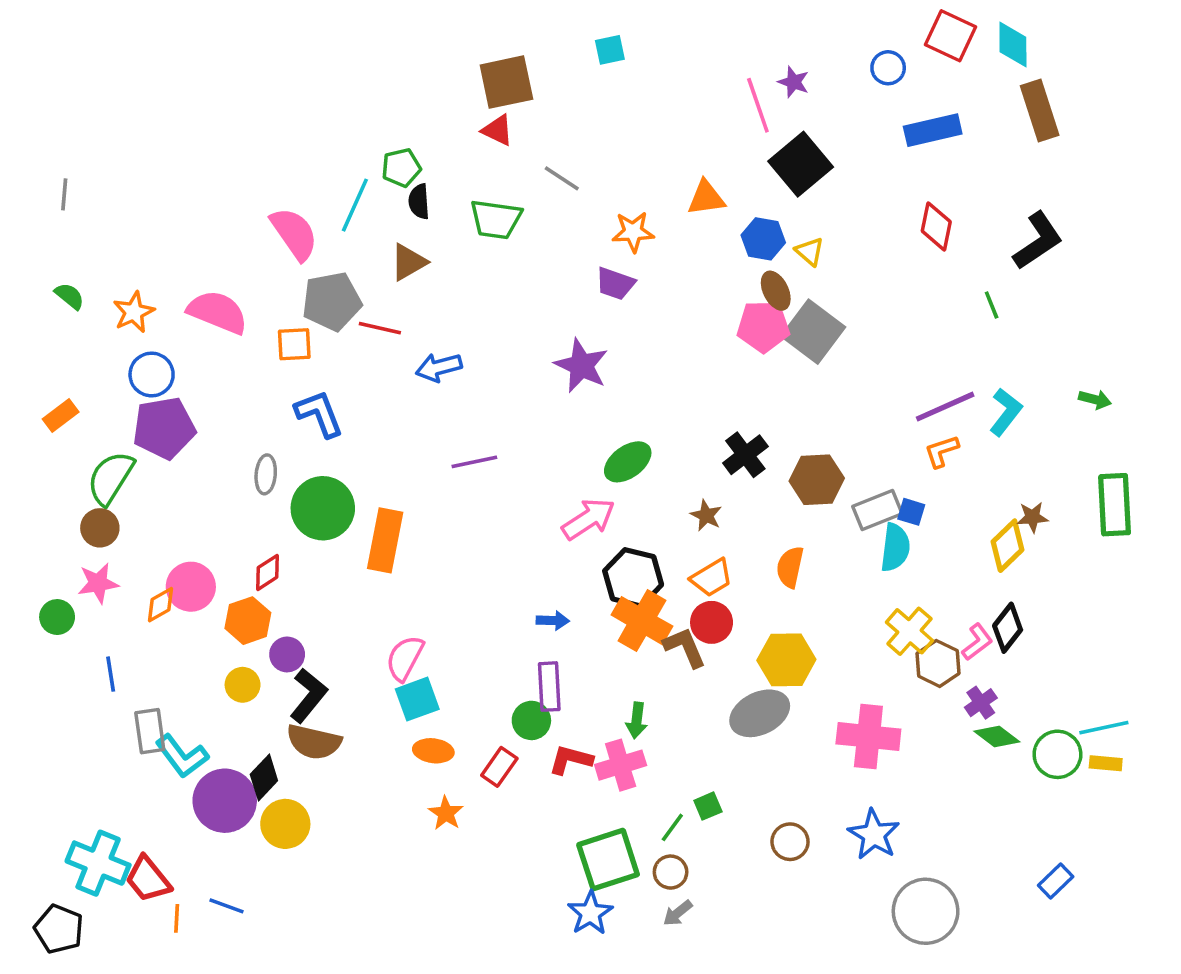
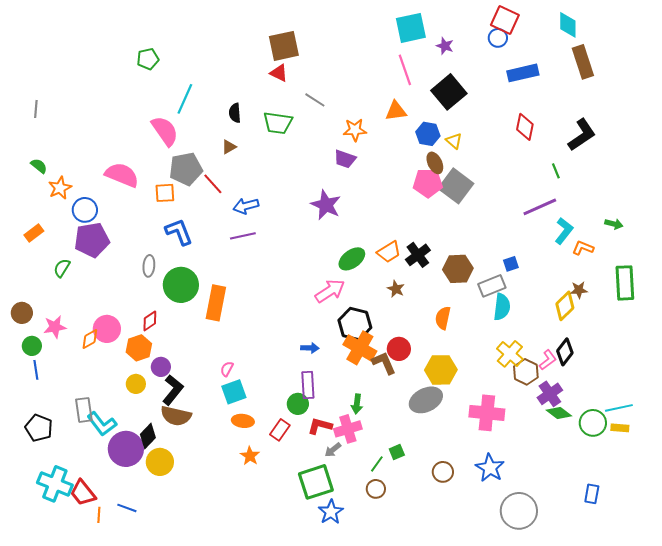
red square: (950, 36) -> (505, 20), moved
cyan square: (610, 50) -> (411, 28), moved, size x1.8
pink line: (758, 105) -> (405, 70), moved
green pentagon: (401, 168) -> (148, 59), moved
cyan line: (355, 205) -> (185, 99), moved
brown triangle: (408, 262) -> (229, 147), size x0.7
orange star: (134, 312) -> (60, 188), moved
red line: (380, 328) -> (213, 184), turned 35
purple line: (945, 407) -> (540, 207), moved
orange L-shape: (942, 451) -> (583, 248), moved, turned 40
purple line: (474, 462) -> (243, 236), moved
green semicircle: (111, 478) -> (62, 268), size x0.6
blue square: (911, 512) -> (511, 264), moved, turned -35
brown circle: (100, 528) -> (22, 313), moved
orange trapezoid: (712, 578) -> (389, 252), moved
pink semicircle: (405, 658) -> (227, 369), size x0.6
blue line: (111, 674) -> (36, 370), moved
purple cross: (981, 703) -> (550, 394), size x1.4
green square: (608, 860) -> (316, 482), moved
blue rectangle: (1056, 881) -> (592, 494), turned -36
gray arrow: (678, 913) -> (333, 450), moved
black pentagon: (59, 929) -> (39, 428), moved

